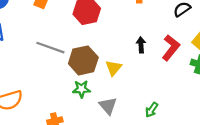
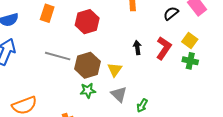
gray triangle: (108, 106) -> (119, 94), moved
green arrow: (152, 110) -> (142, 106), moved

